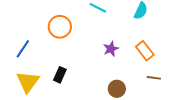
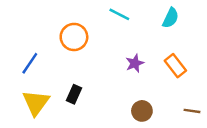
brown line: (154, 78) -> (192, 111), moved

